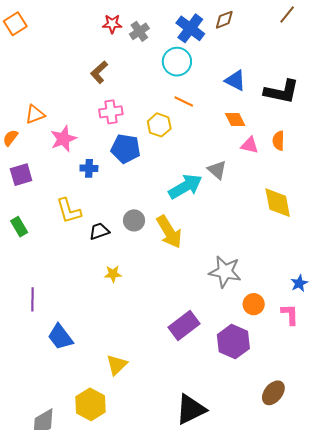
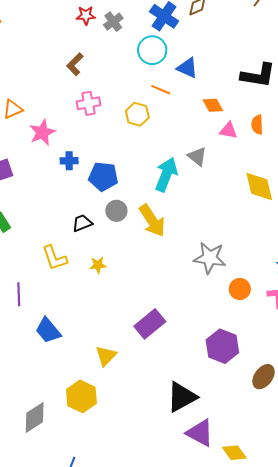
blue triangle: (235, 80) -> (187, 68), moved
blue pentagon: (126, 149) -> (103, 177), moved
cyan arrow: (185, 186) -> (166, 174), turned -36
yellow L-shape: (69, 211) -> (54, 258), moved
purple rectangle: (184, 326) -> (150, 324), moved
purple hexagon: (233, 342) -> (222, 346), moved

